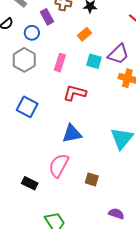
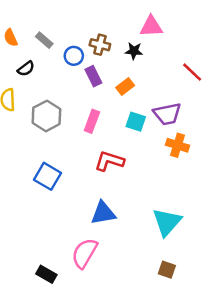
purple rectangle: (47, 17) -> (93, 76), moved
blue circle: (32, 33) -> (74, 56), moved
purple trapezoid: (118, 54) -> (167, 114), turned 30
brown square: (92, 179) -> (167, 270), moved

